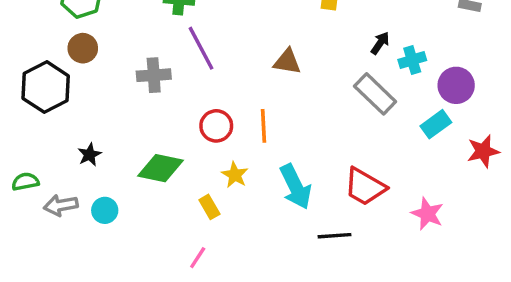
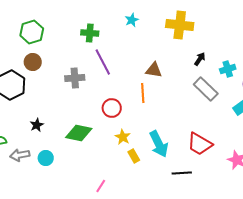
black arrow: (380, 43) -> (200, 59), moved
orange line: (264, 126) -> (143, 93), moved
yellow rectangle: (209, 207) -> (134, 156), moved

